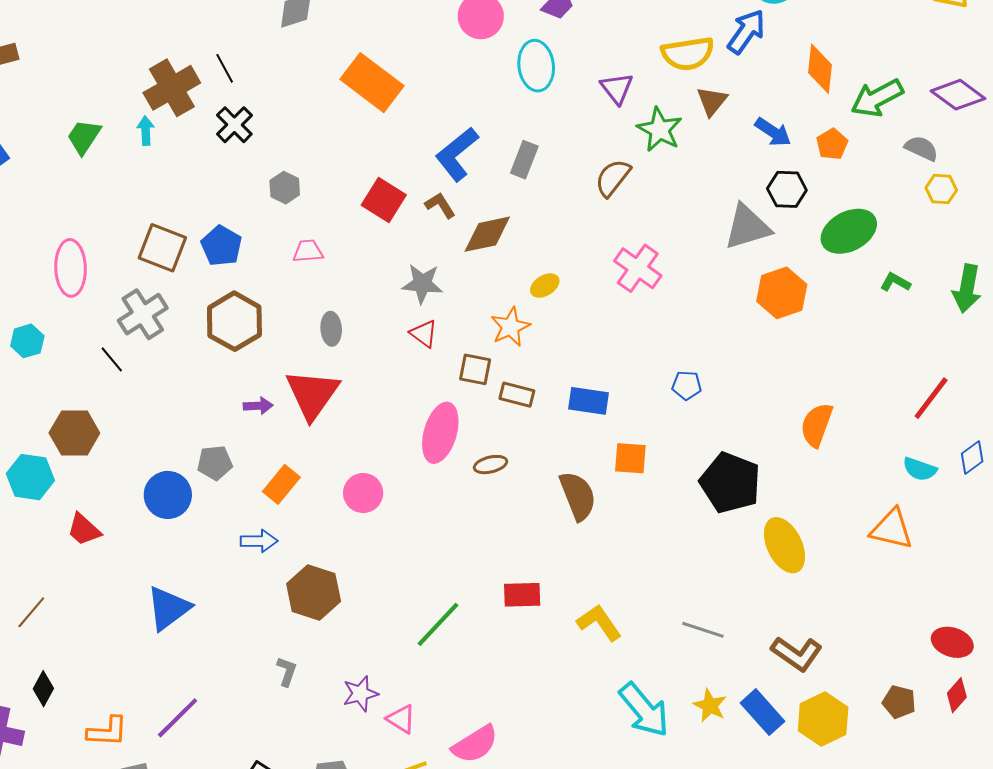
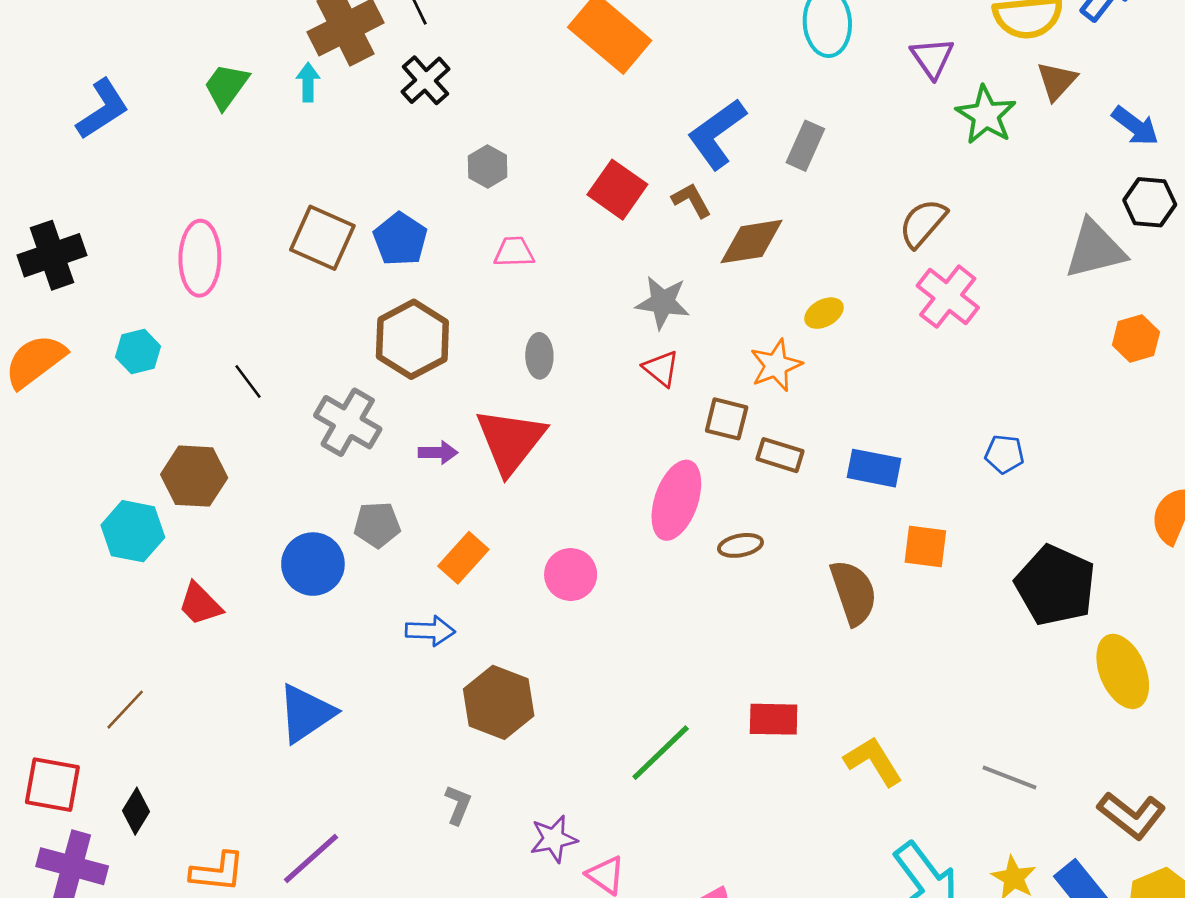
brown semicircle: (613, 178) -> (923, 223), moved
orange hexagon: (782, 293) -> (1136, 339), size x0.7
gray cross: (143, 314) -> (348, 422), moved, turned -30

